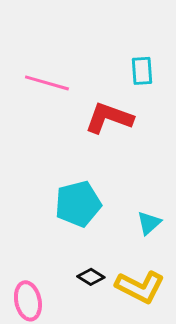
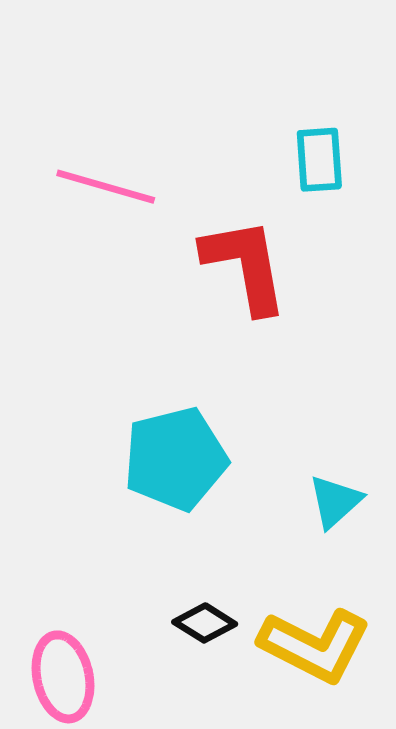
red L-shape: (109, 118) -> (245, 265), turned 60

